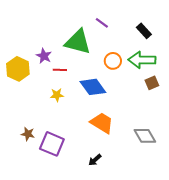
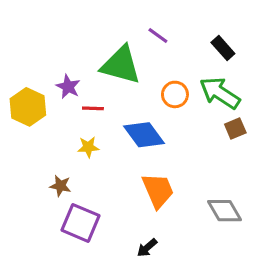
green arrow: (142, 60) -> (220, 93), turned 32
orange trapezoid: (102, 123) -> (158, 190), turned 35
brown star: (28, 134) -> (60, 186), moved

